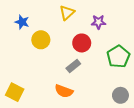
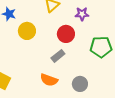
green pentagon: (118, 57) -> (101, 47), turned 30
gray circle: (120, 95) -> (80, 84), moved

